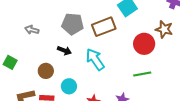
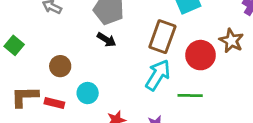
brown rectangle: (104, 27) -> (162, 37), moved, turned -60
black arrow: (64, 51) -> (106, 40), moved
cyan arrow: (95, 59) -> (158, 75), moved, turned 55

